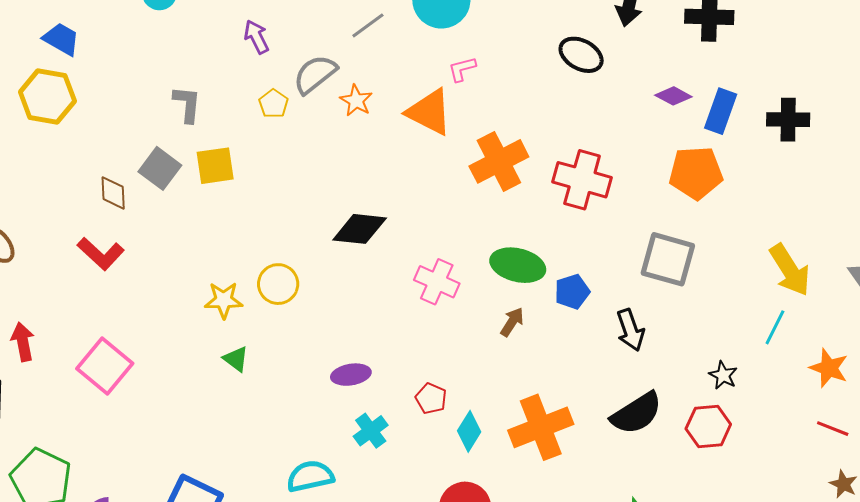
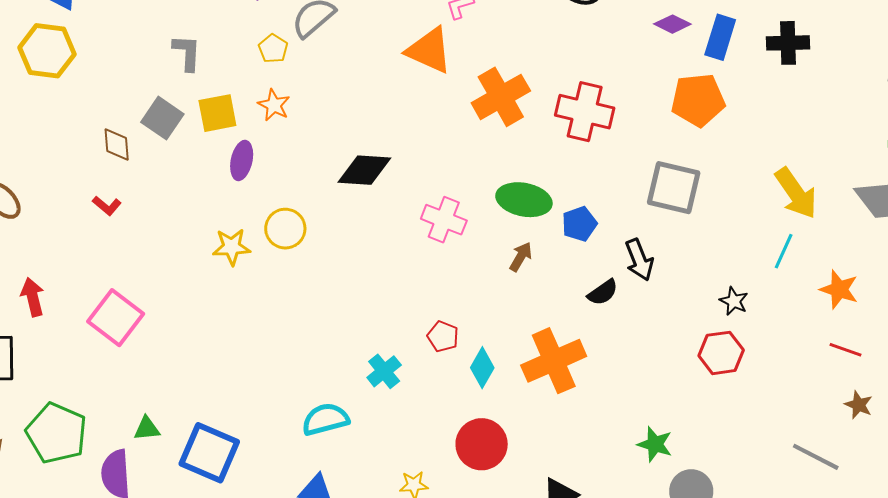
orange star: (356, 101) -> (274, 105), moved
red L-shape: (101, 254) -> (107, 206), size x0.6
green triangle: (236, 359) -> (147, 429), moved, turned -40
purple ellipse: (351, 375) -> (242, 160), moved, turned -66
black semicircle: (636, 413) -> (603, 292), moved, size x0.6

